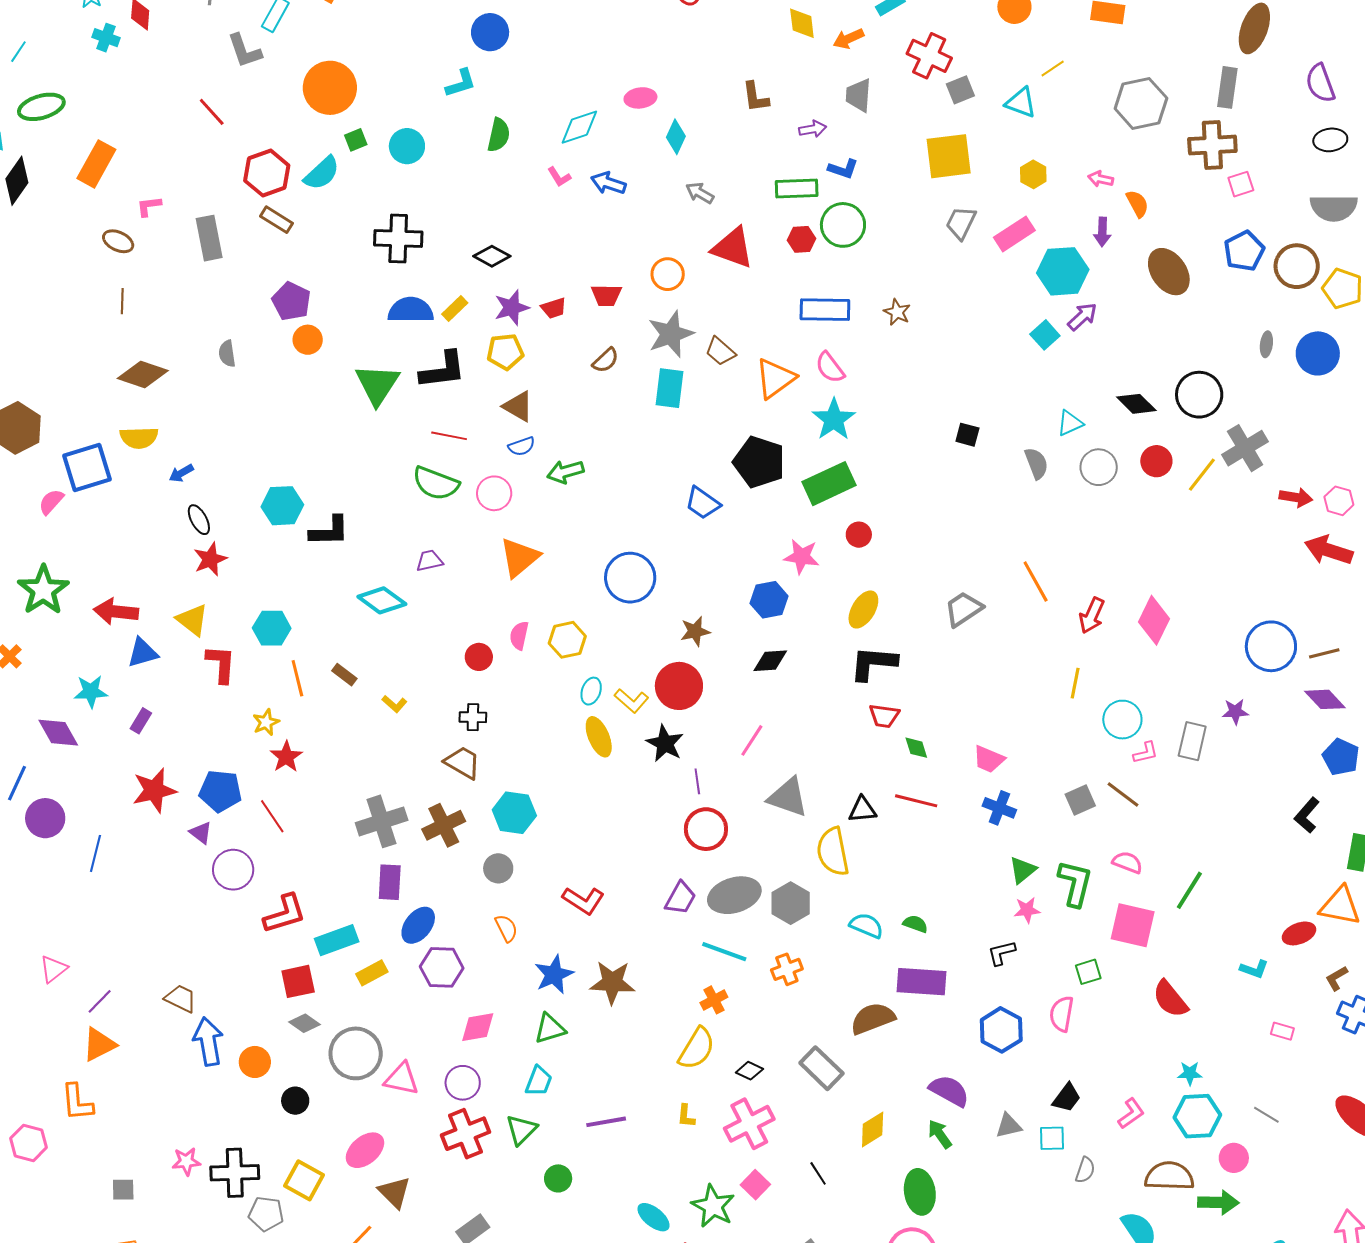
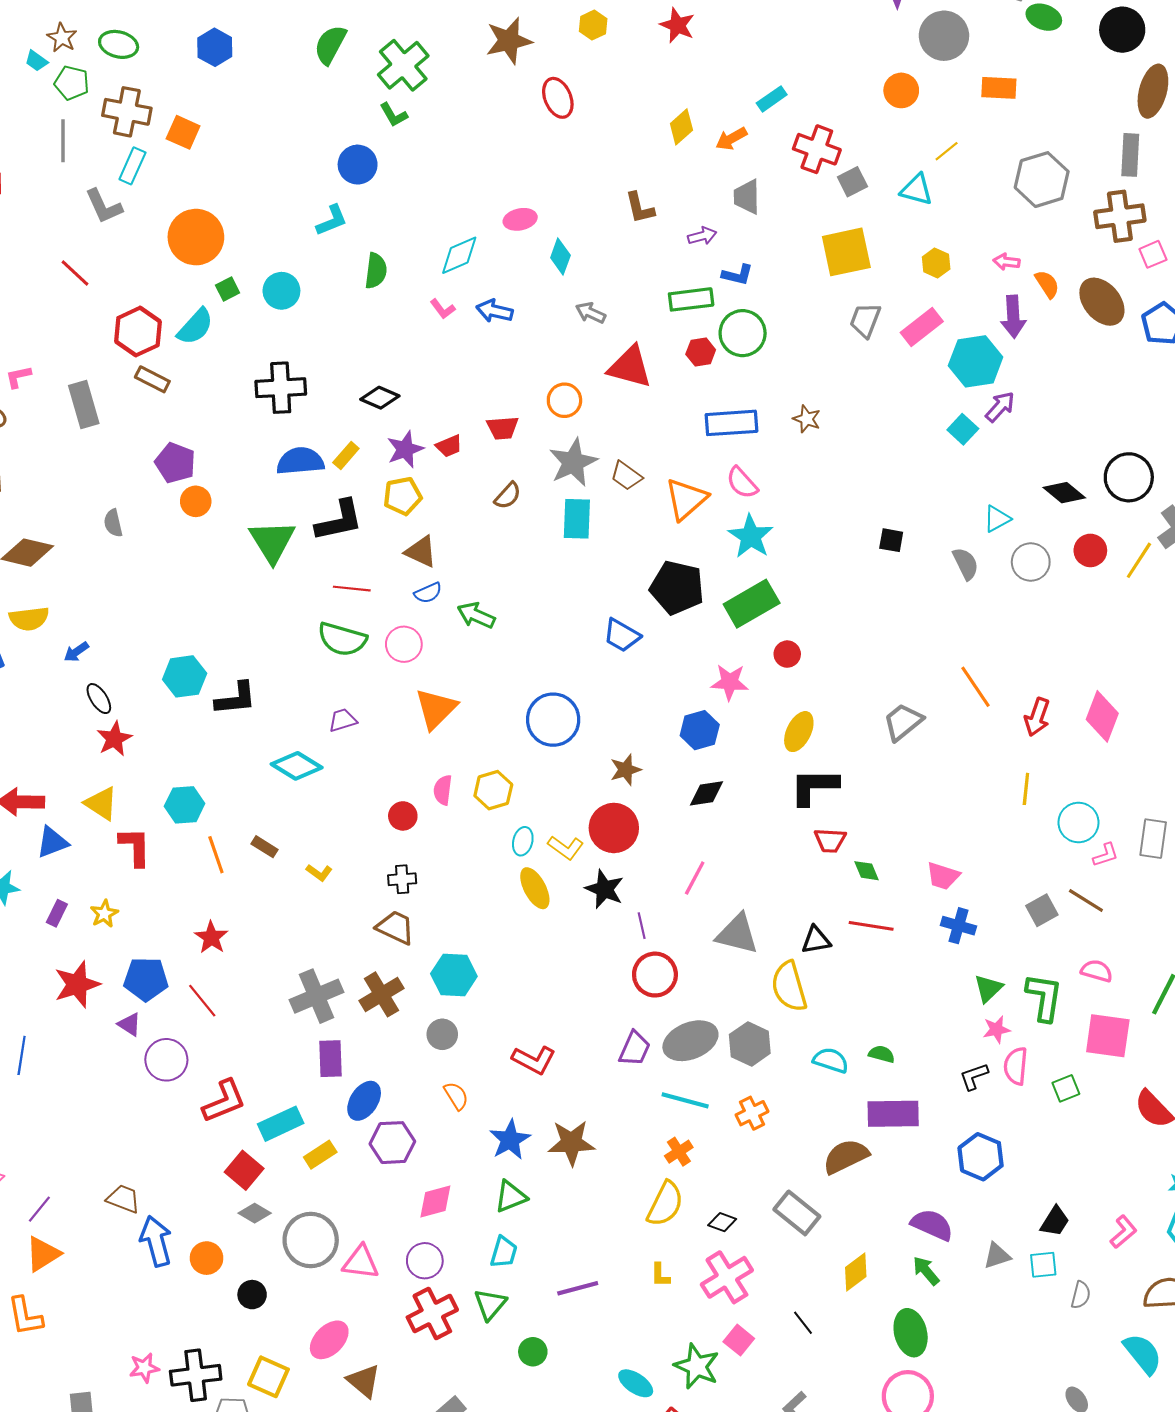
yellow diamond: (802, 23) -> (681, 127), turned 60
purple arrow: (1102, 232) -> (1013, 317), size x1.4
brown ellipse: (1169, 272) -> (1102, 302), moved
green arrow: (565, 472) -> (476, 615), turned 45
yellow star: (266, 722) -> (104, 914), moved
red square: (298, 981) -> (244, 1170), turned -33
pink semicircle: (1062, 1014) -> (1016, 1066), moved

